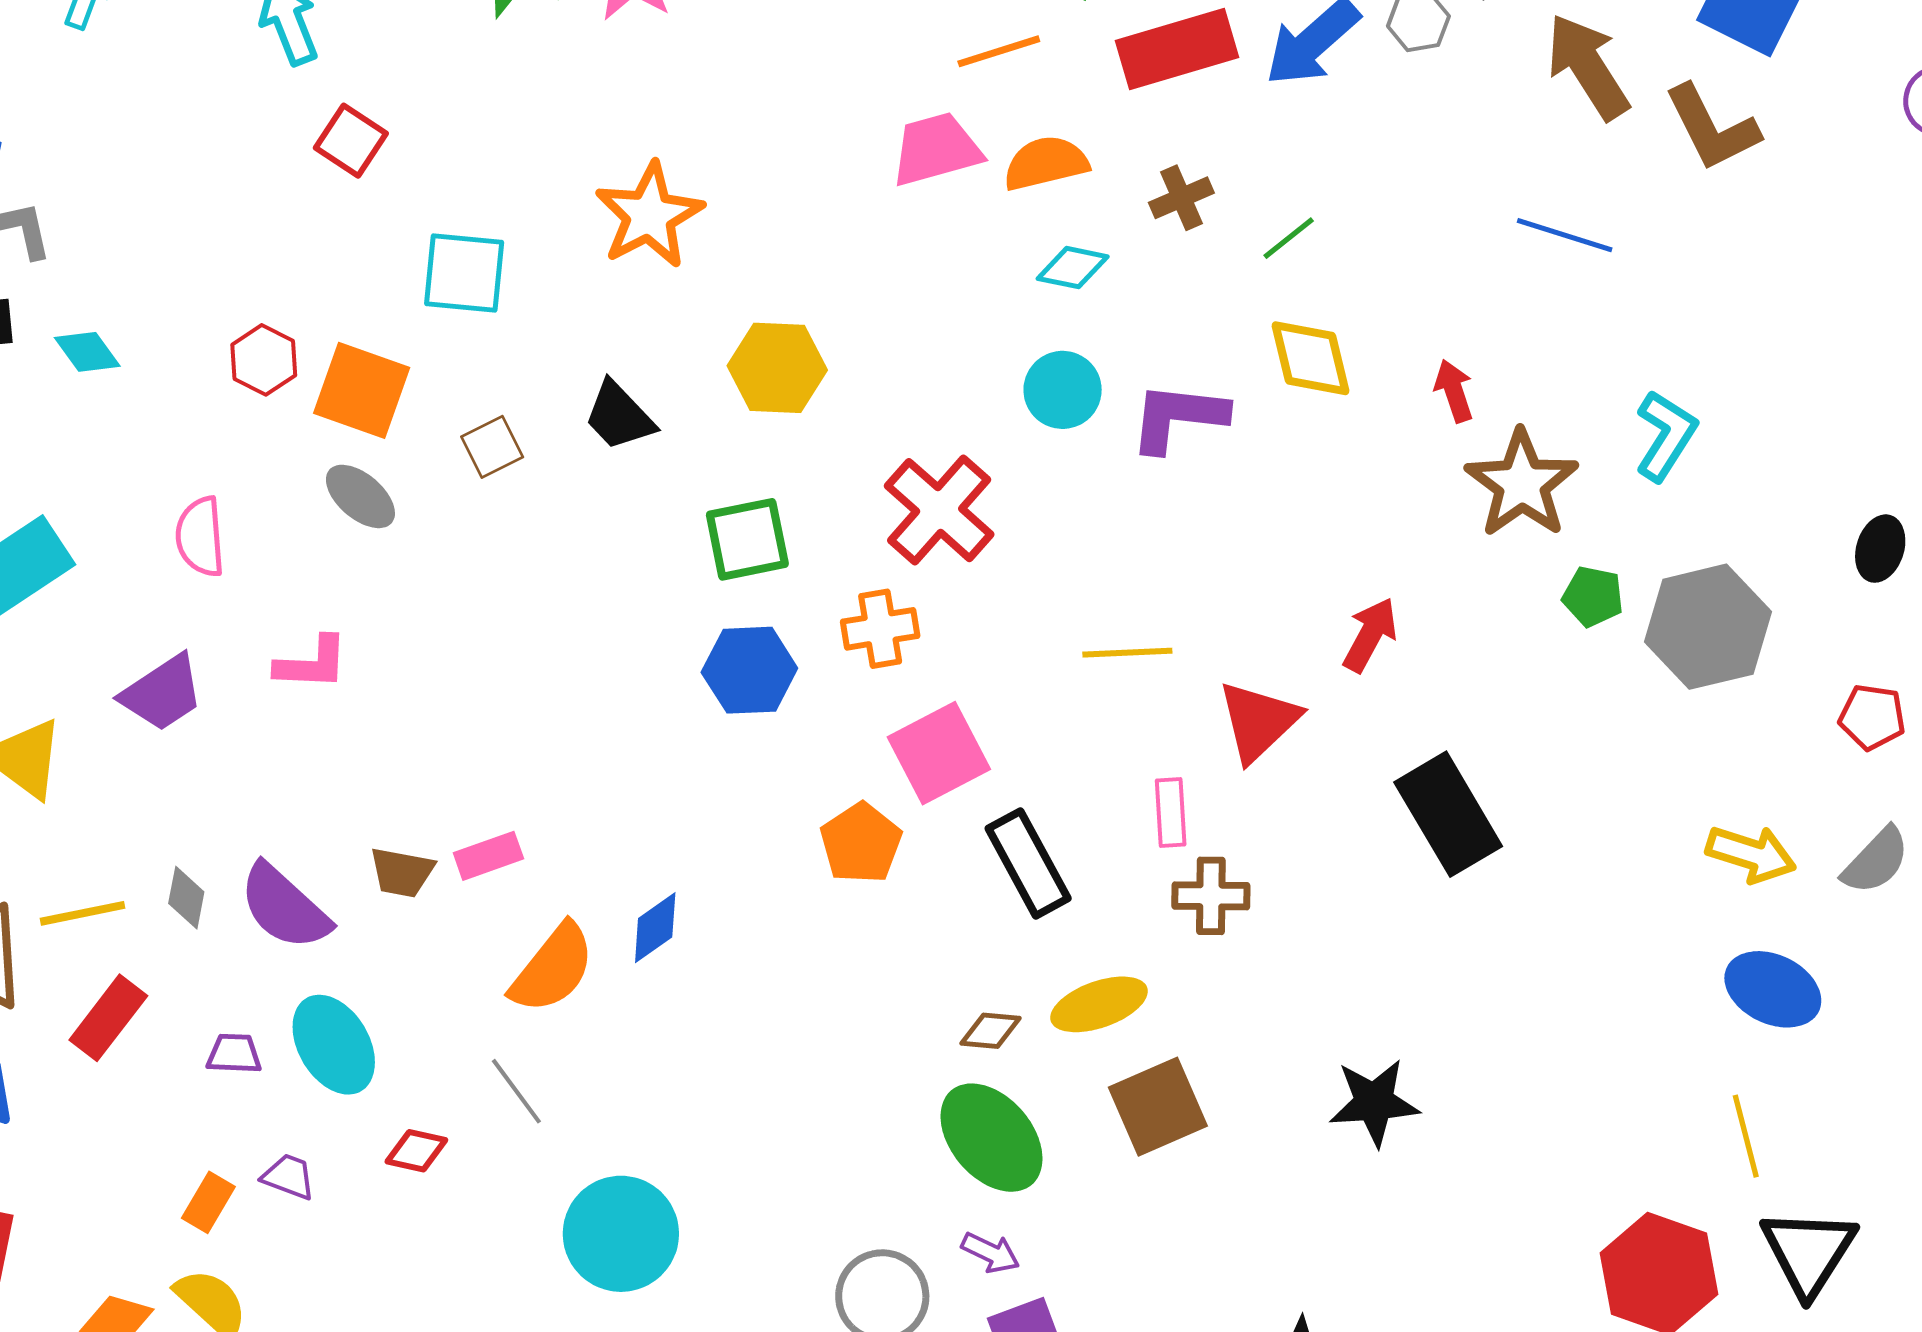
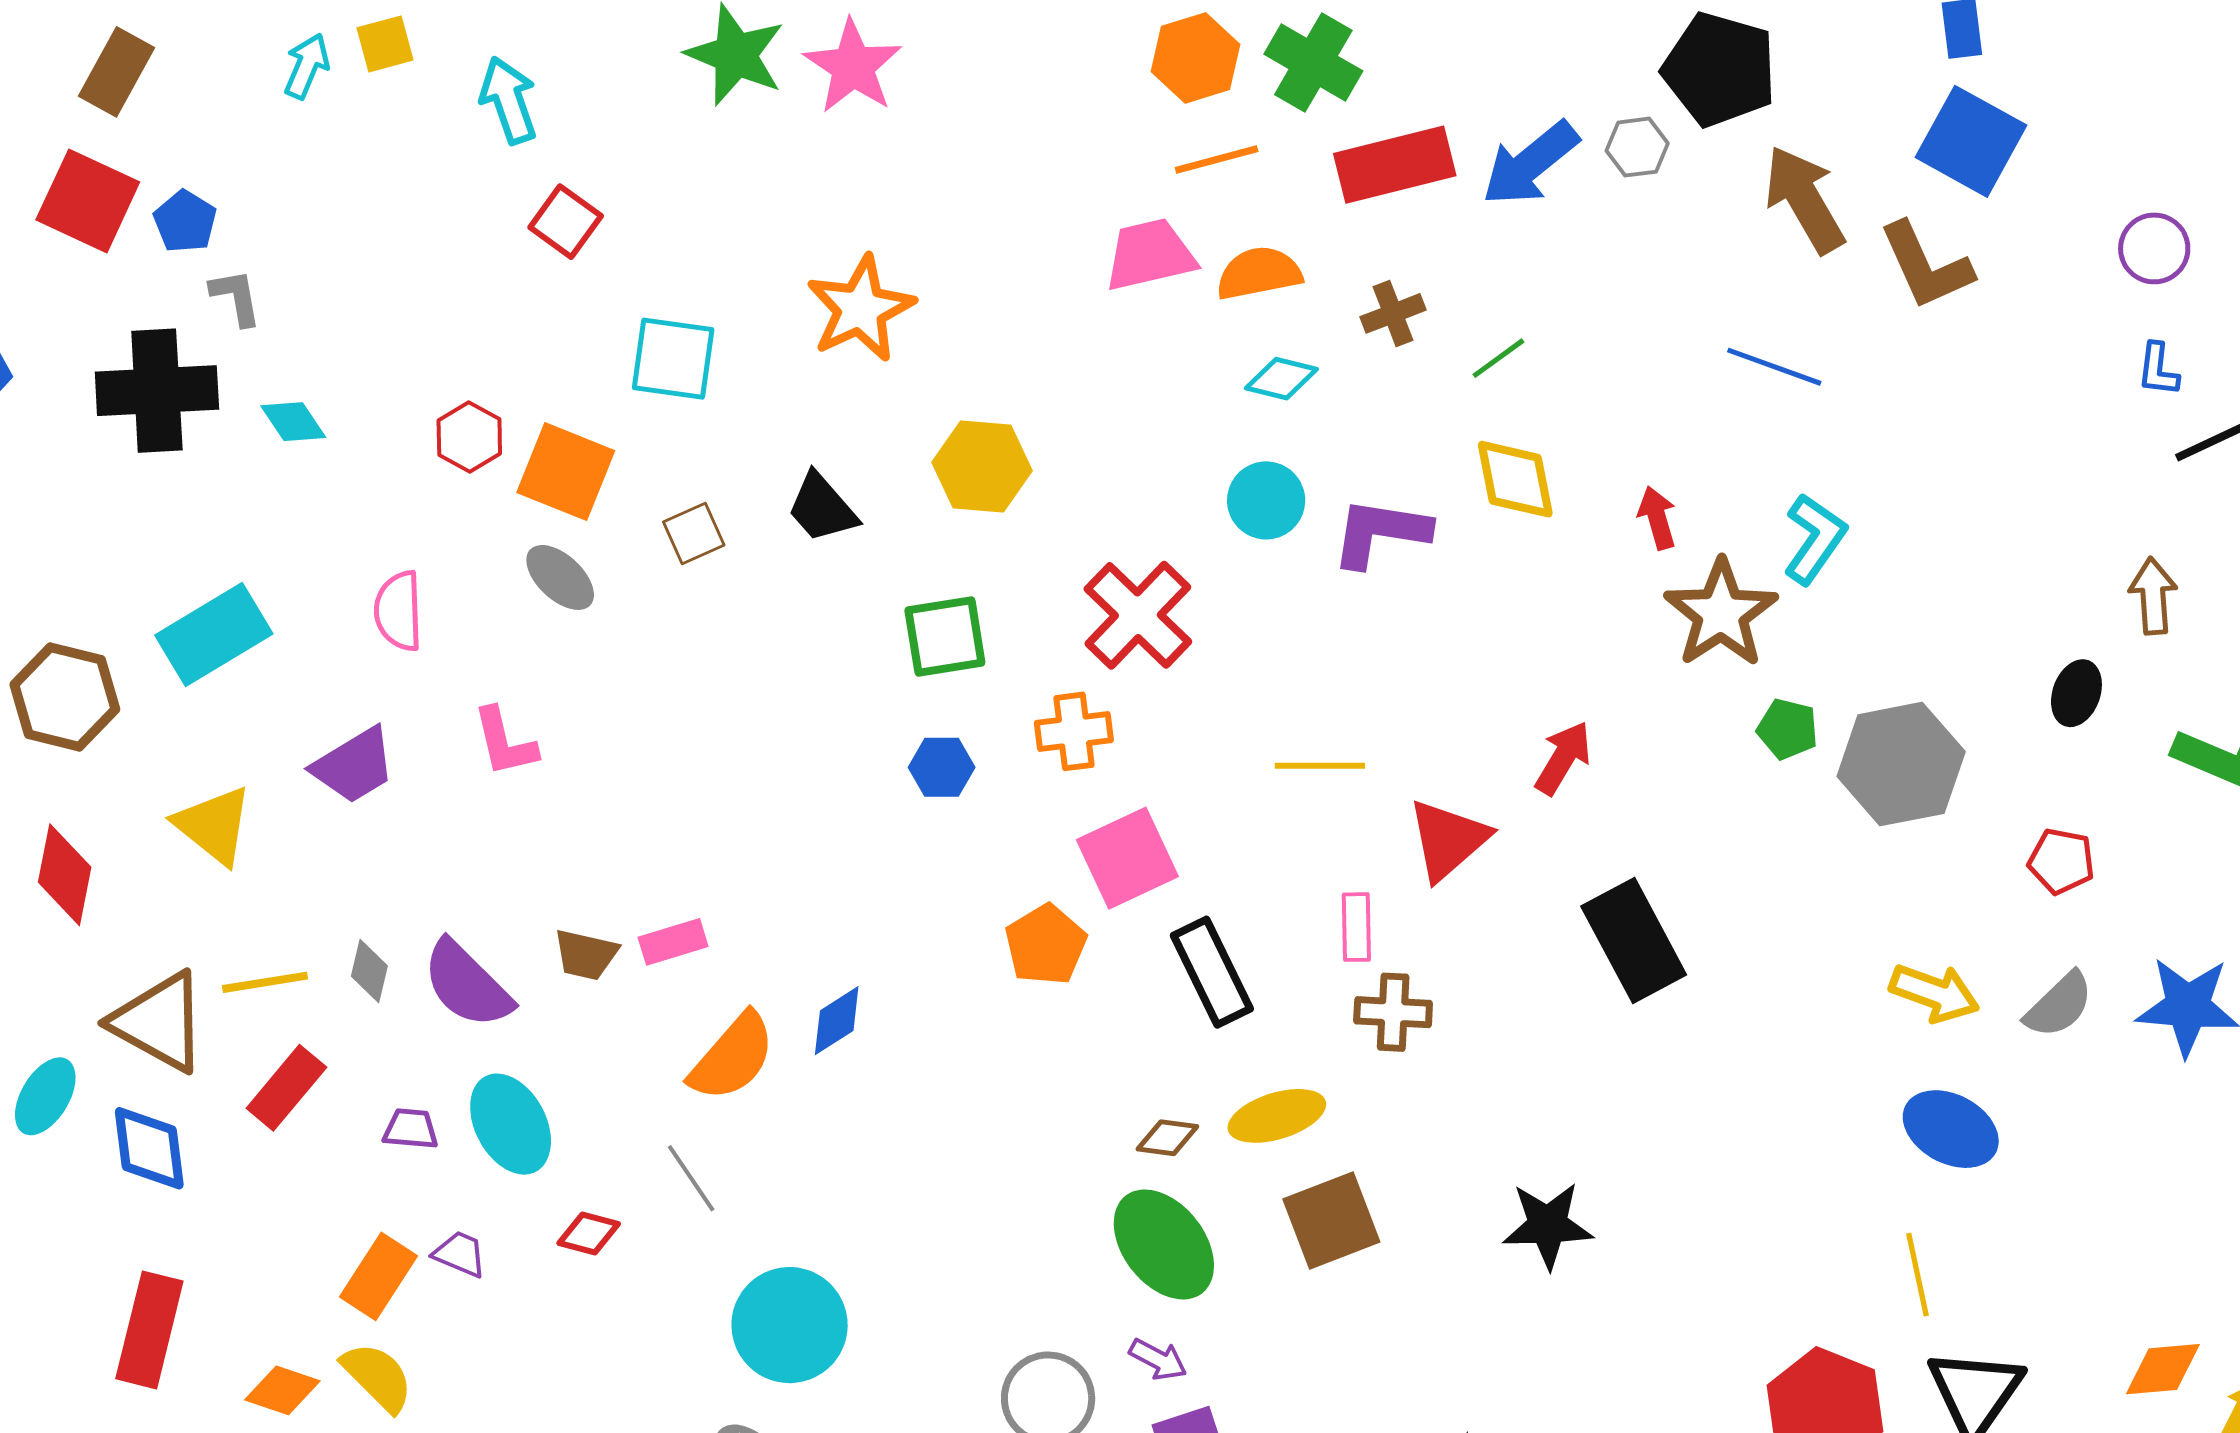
cyan L-shape: (1666, 436) -> (1815, 539), moved
pink L-shape: (312, 663) -> (505, 742), turned 72
blue hexagon: (749, 670) -> (942, 767), size x0.7
orange rectangle: (208, 1202) -> (379, 1276), size x1.4

